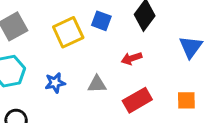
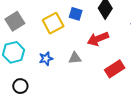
red arrow: (132, 58) -> (98, 39), size x1.5
red rectangle: (137, 100) -> (115, 69), moved

